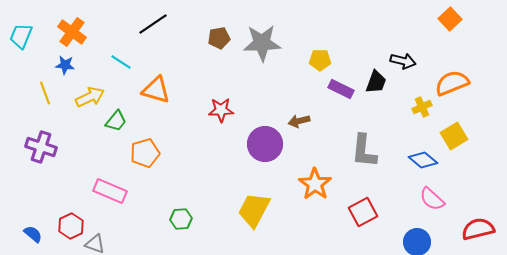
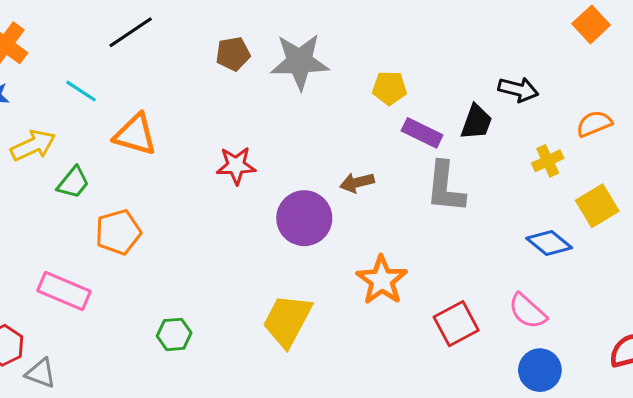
orange semicircle: (452, 83) -> (594, 124), size x0.7
gray L-shape: (364, 151) -> (445, 187), moved
pink semicircle: (432, 199) -> (527, 311), moved

